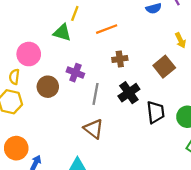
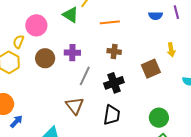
purple cross: (75, 73) -> (72, 53), turned -35
black trapezoid: (156, 112) -> (112, 115), moved

